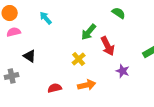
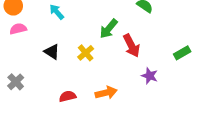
black triangle: (30, 56) -> (52, 52), moved
yellow cross: (79, 59) -> (86, 53), moved
gray cross: (12, 76) -> (16, 82), turned -32

